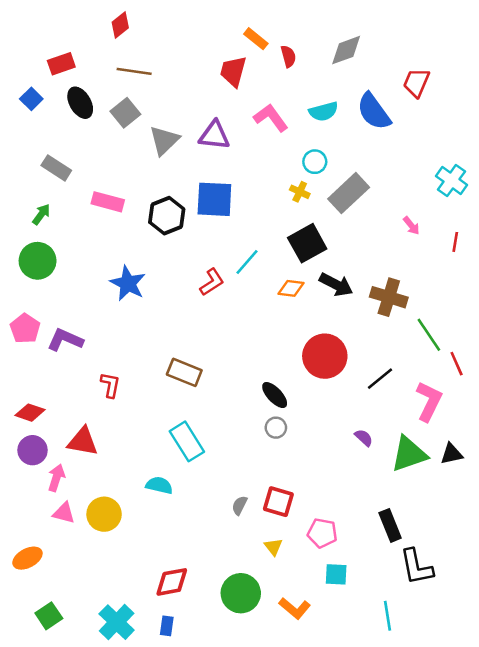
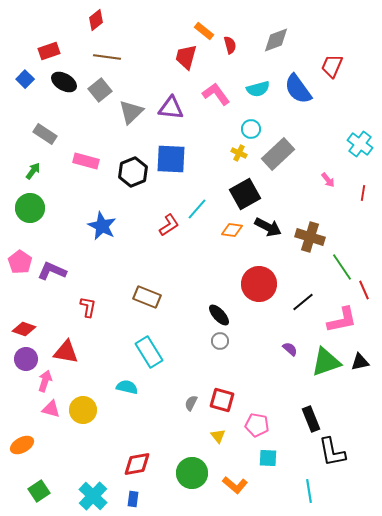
black ellipse: (80, 103) -> (64, 82), turned -30
pink L-shape: (429, 401) -> (342, 320), turned 52

